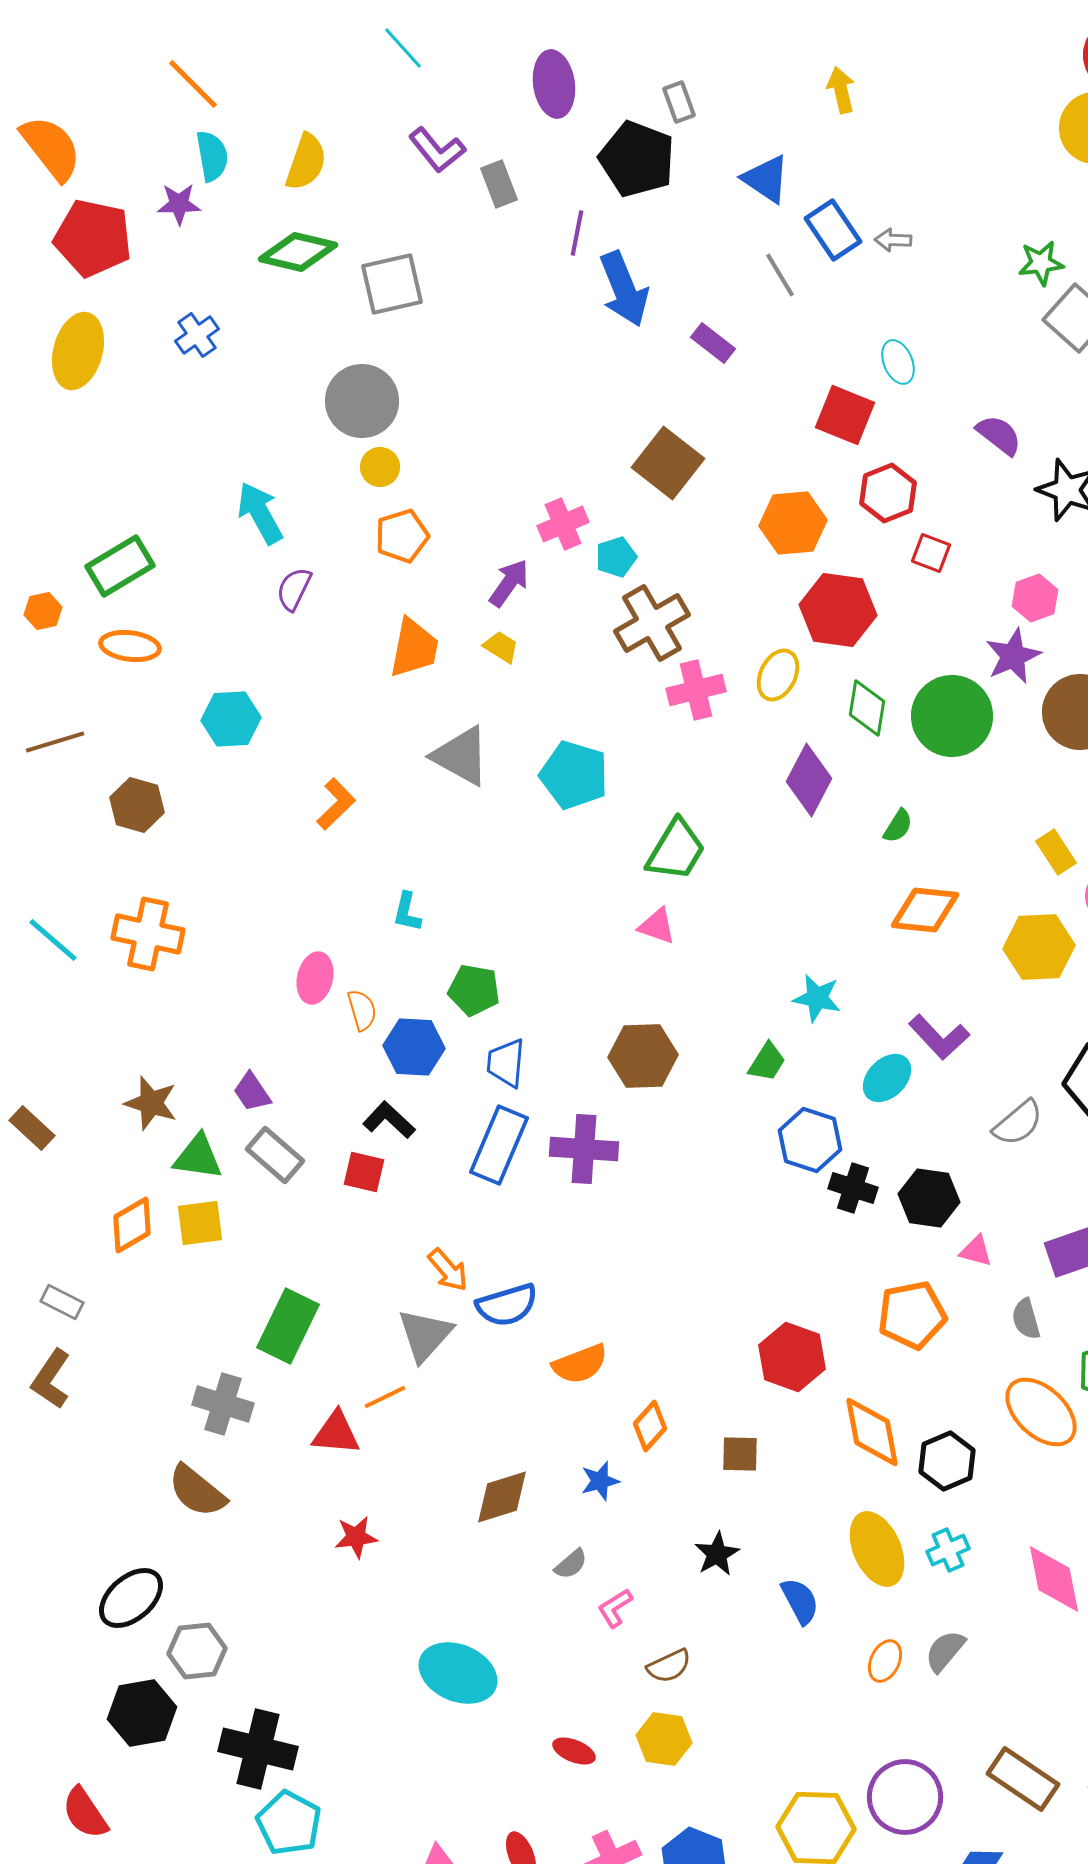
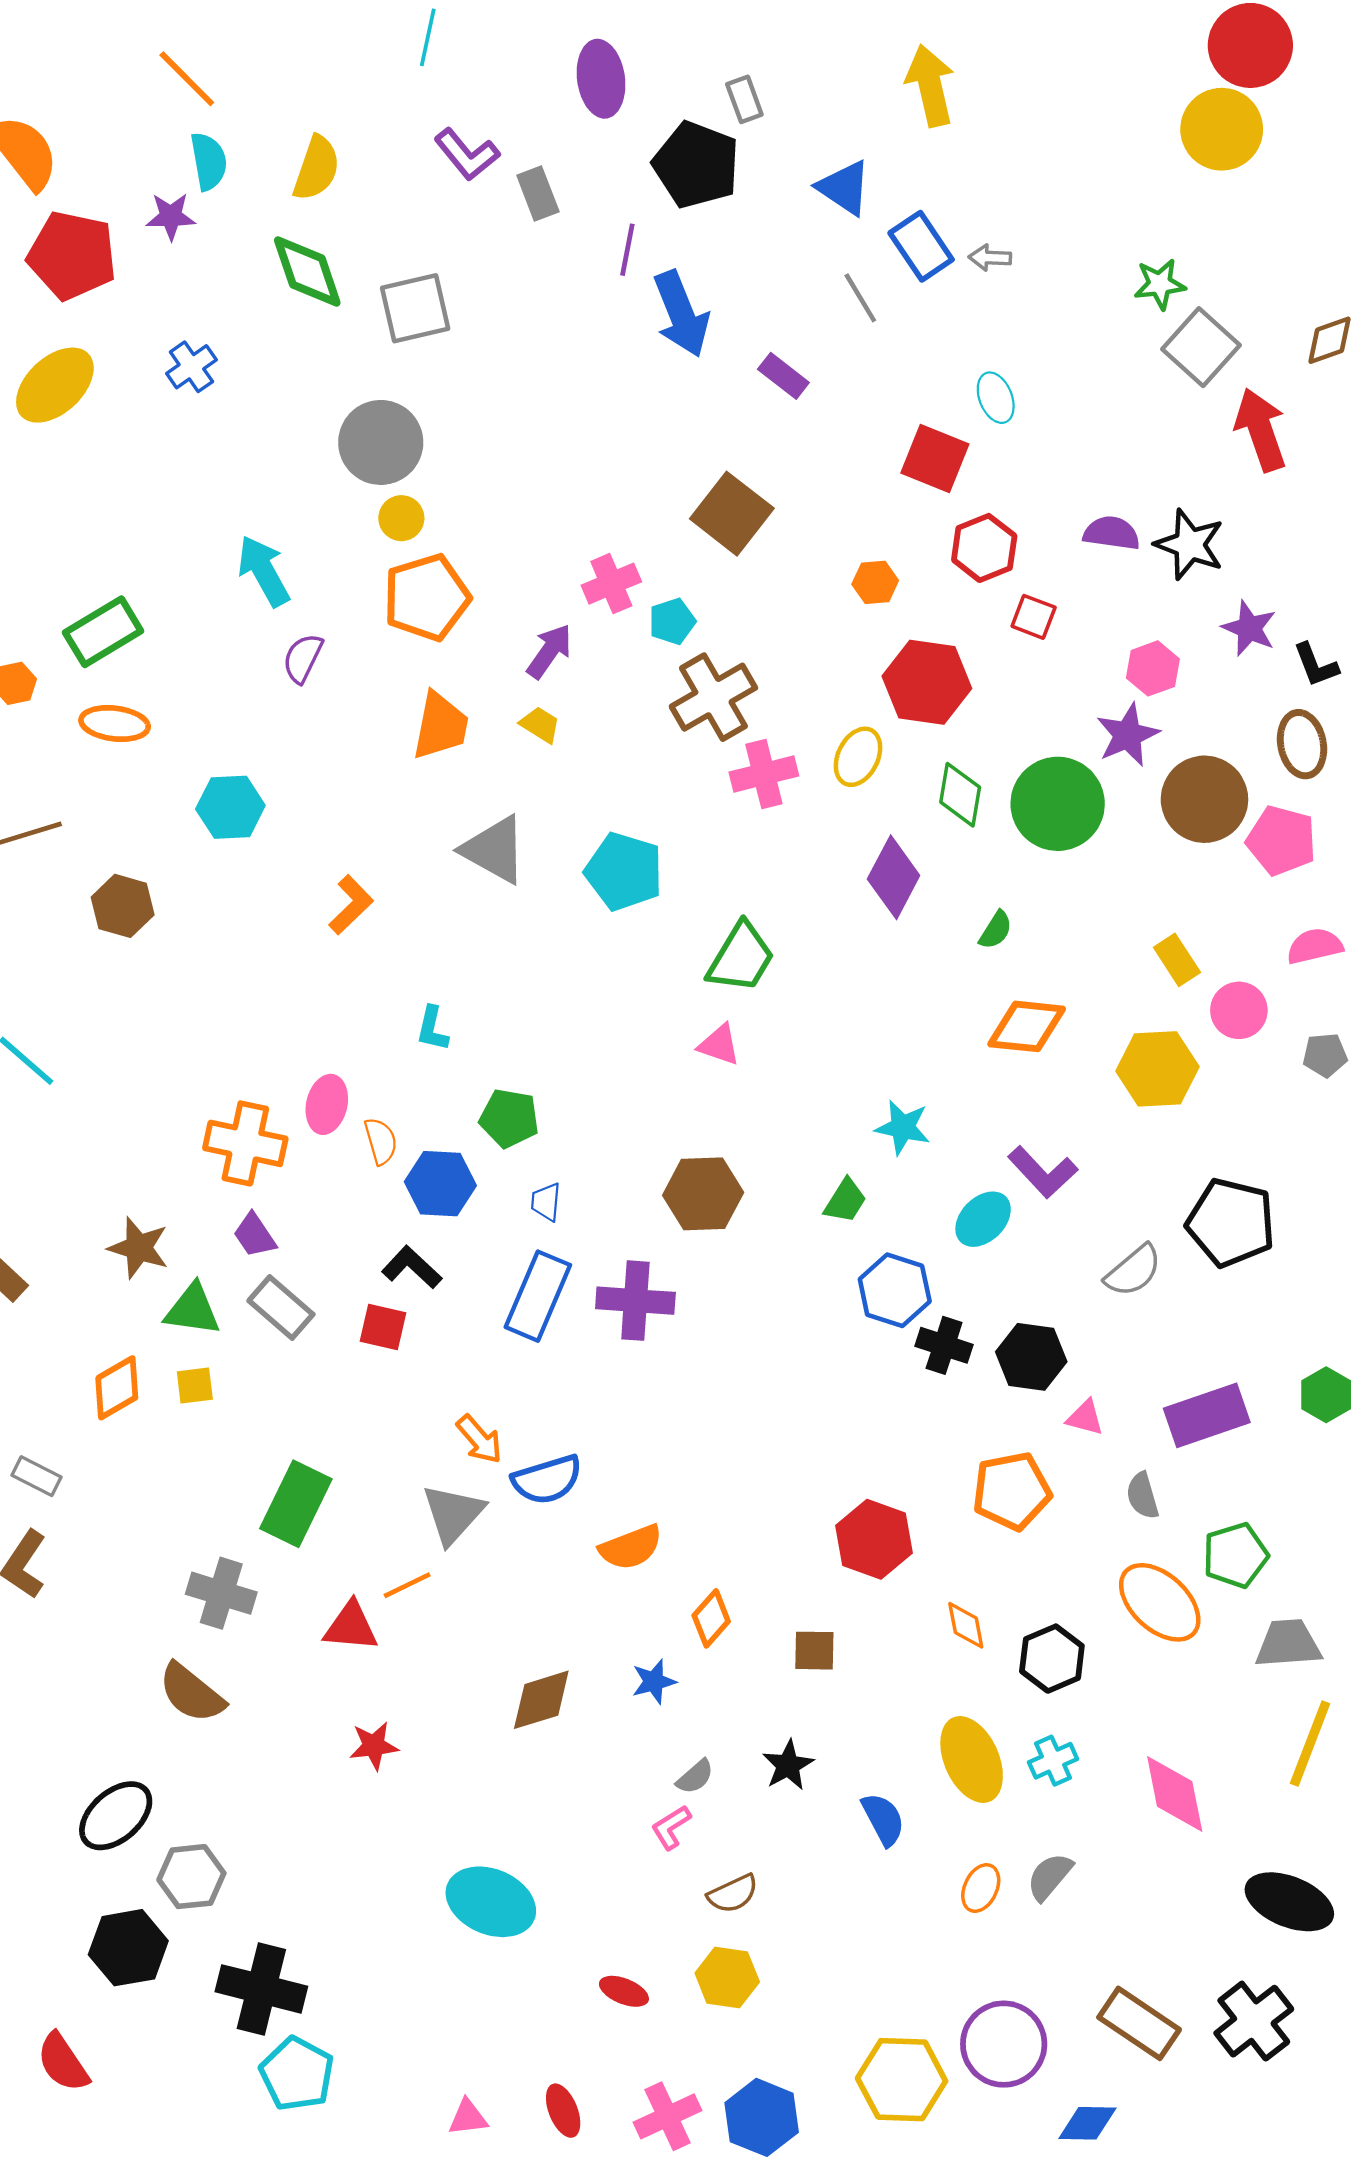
cyan line: (403, 48) -> (428, 37), turned 54
yellow arrow: (841, 90) -> (930, 86), size x1.5
green diamond: (298, 252) -> (307, 271), turned 58
yellow ellipse: (78, 351) -> (55, 385), turned 32
purple semicircle: (999, 435) -> (1112, 533), moved, turned -30
orange hexagon: (793, 523) -> (875, 582), size x0.6
orange pentagon: (402, 536) -> (427, 597), size x1.4
orange cross: (148, 934) -> (245, 1143), moved
blue trapezoid: (506, 1063) -> (546, 1202), size x0.7
yellow square: (200, 1223) -> (195, 1386), size x0.7
orange diamond: (872, 1432) -> (966, 1625), size x0.6
gray semicircle: (571, 1564) -> (695, 1777), moved

